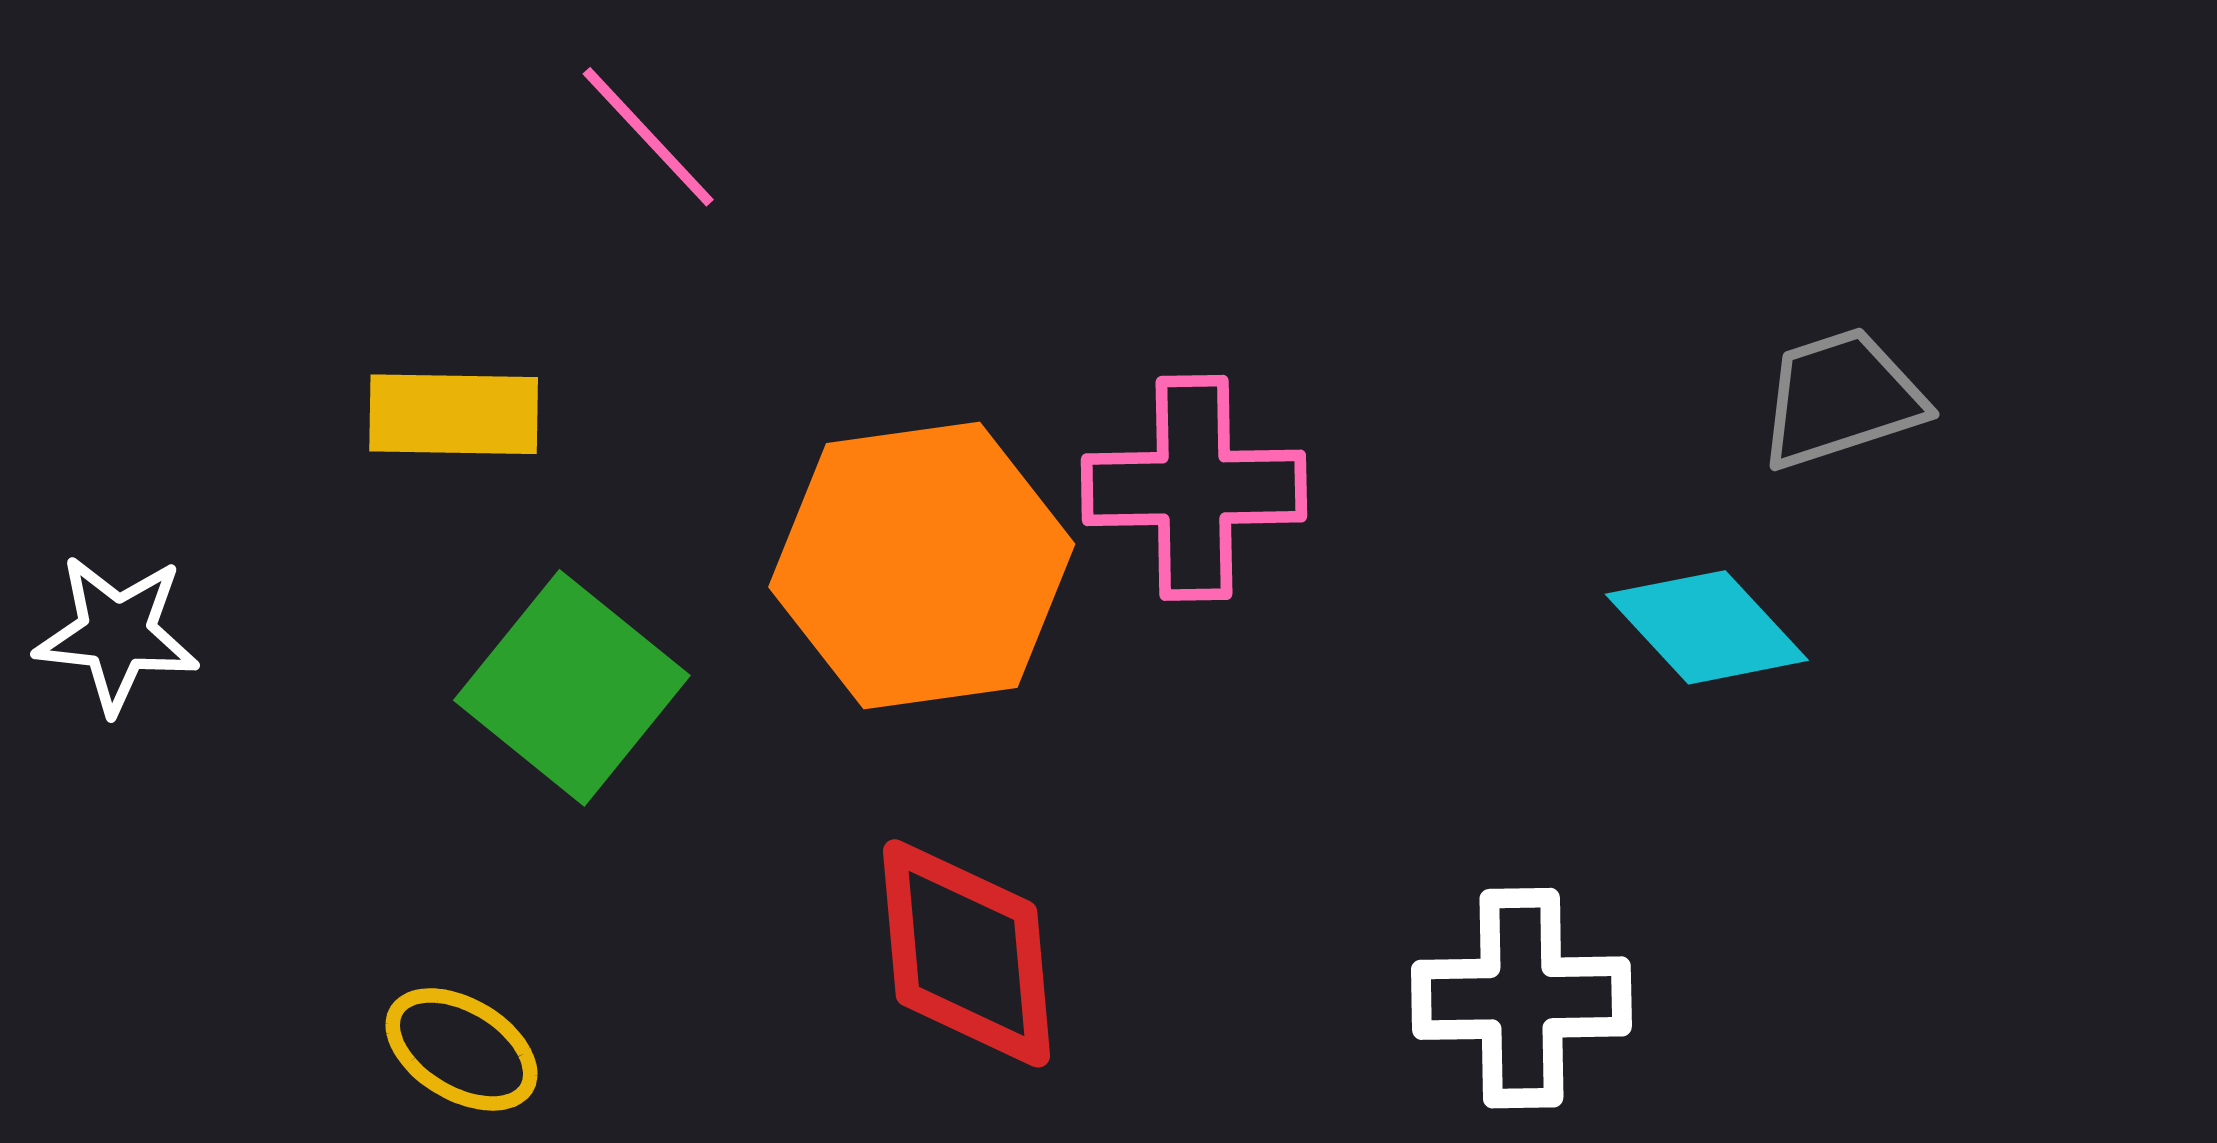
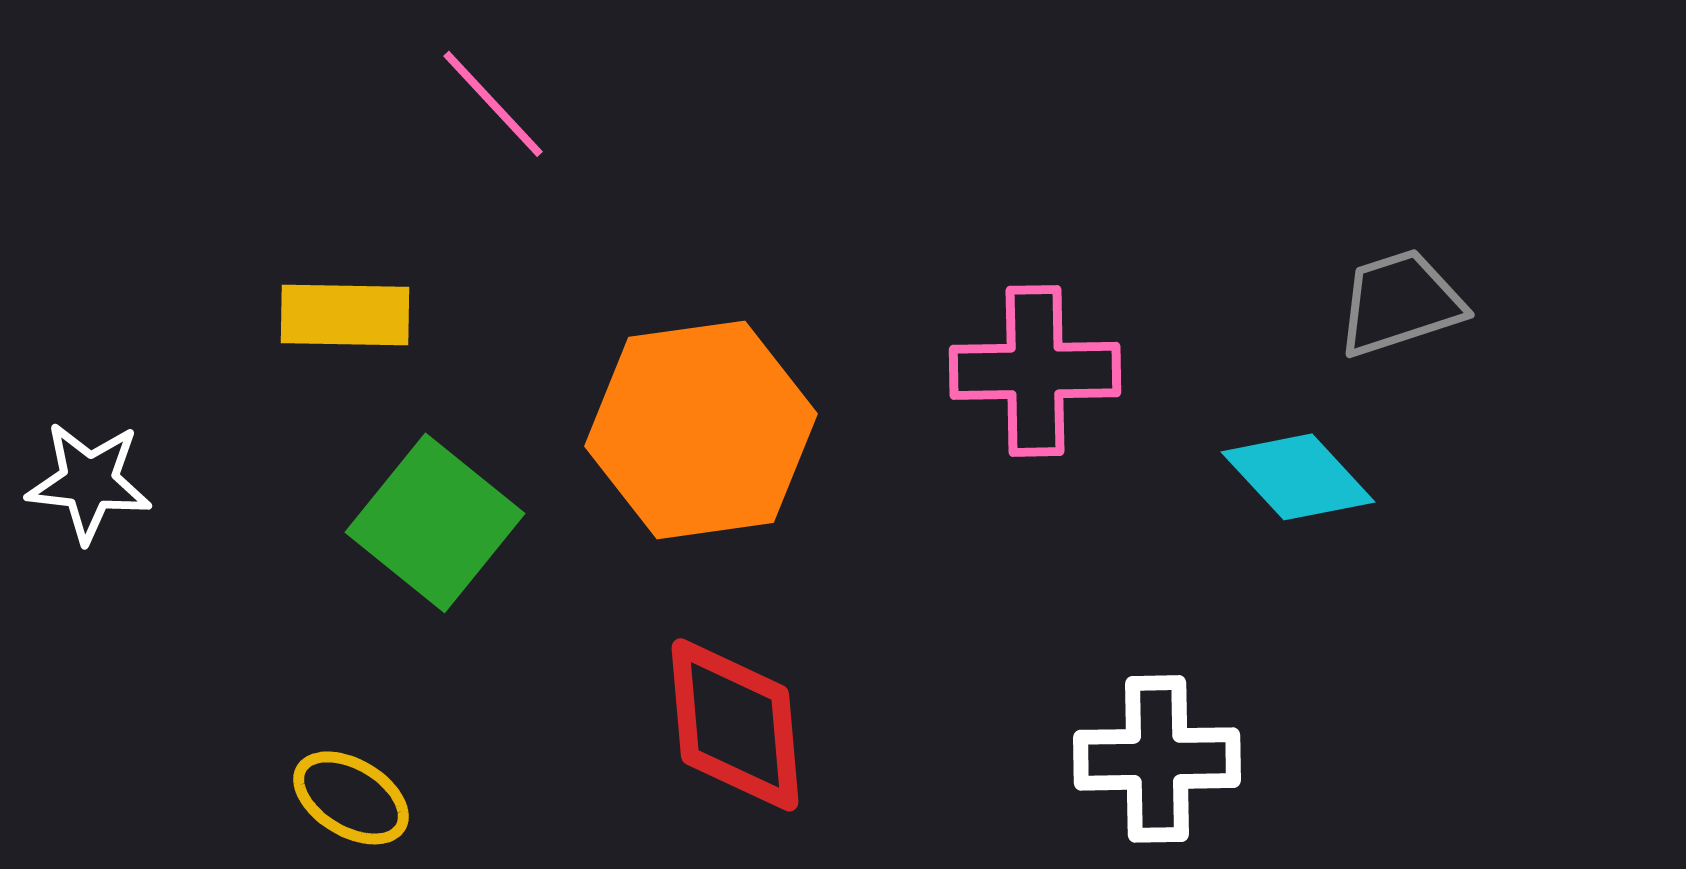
pink cross: (1194, 488) -> (1035, 371), moved

